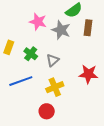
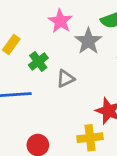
yellow cross: (55, 87) -> (90, 138), moved

